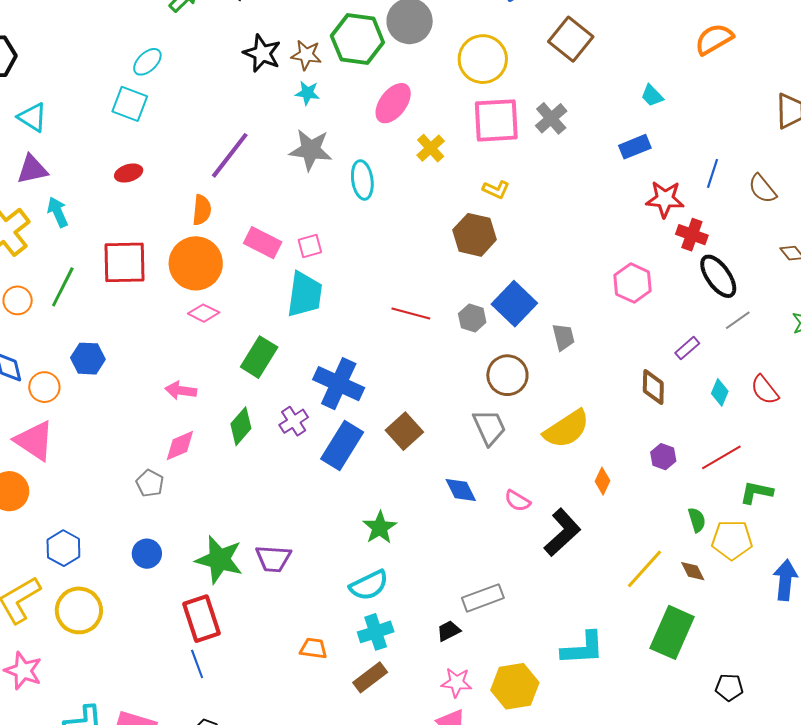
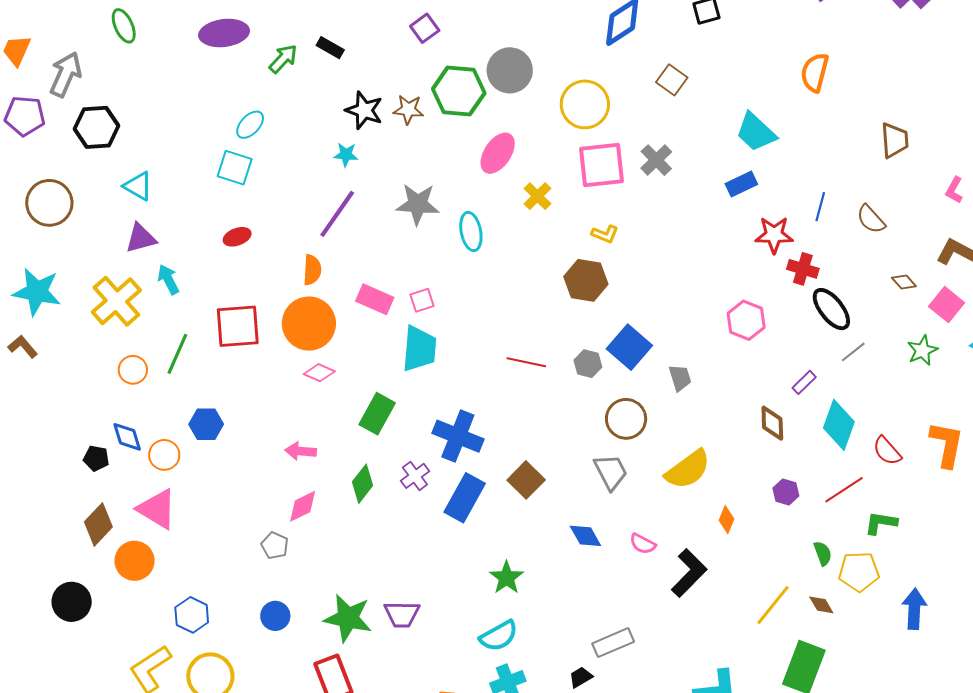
brown square: (571, 39) -> (672, 80), size x0.7
orange semicircle: (714, 39) -> (815, 72), turned -42
cyan star: (307, 93) -> (346, 155), moved
cyan trapezoid: (652, 96) -> (756, 132), size x1.8
red semicircle: (765, 390) -> (887, 451), moved
cyan diamond: (720, 392) -> (839, 425), size x1.8

